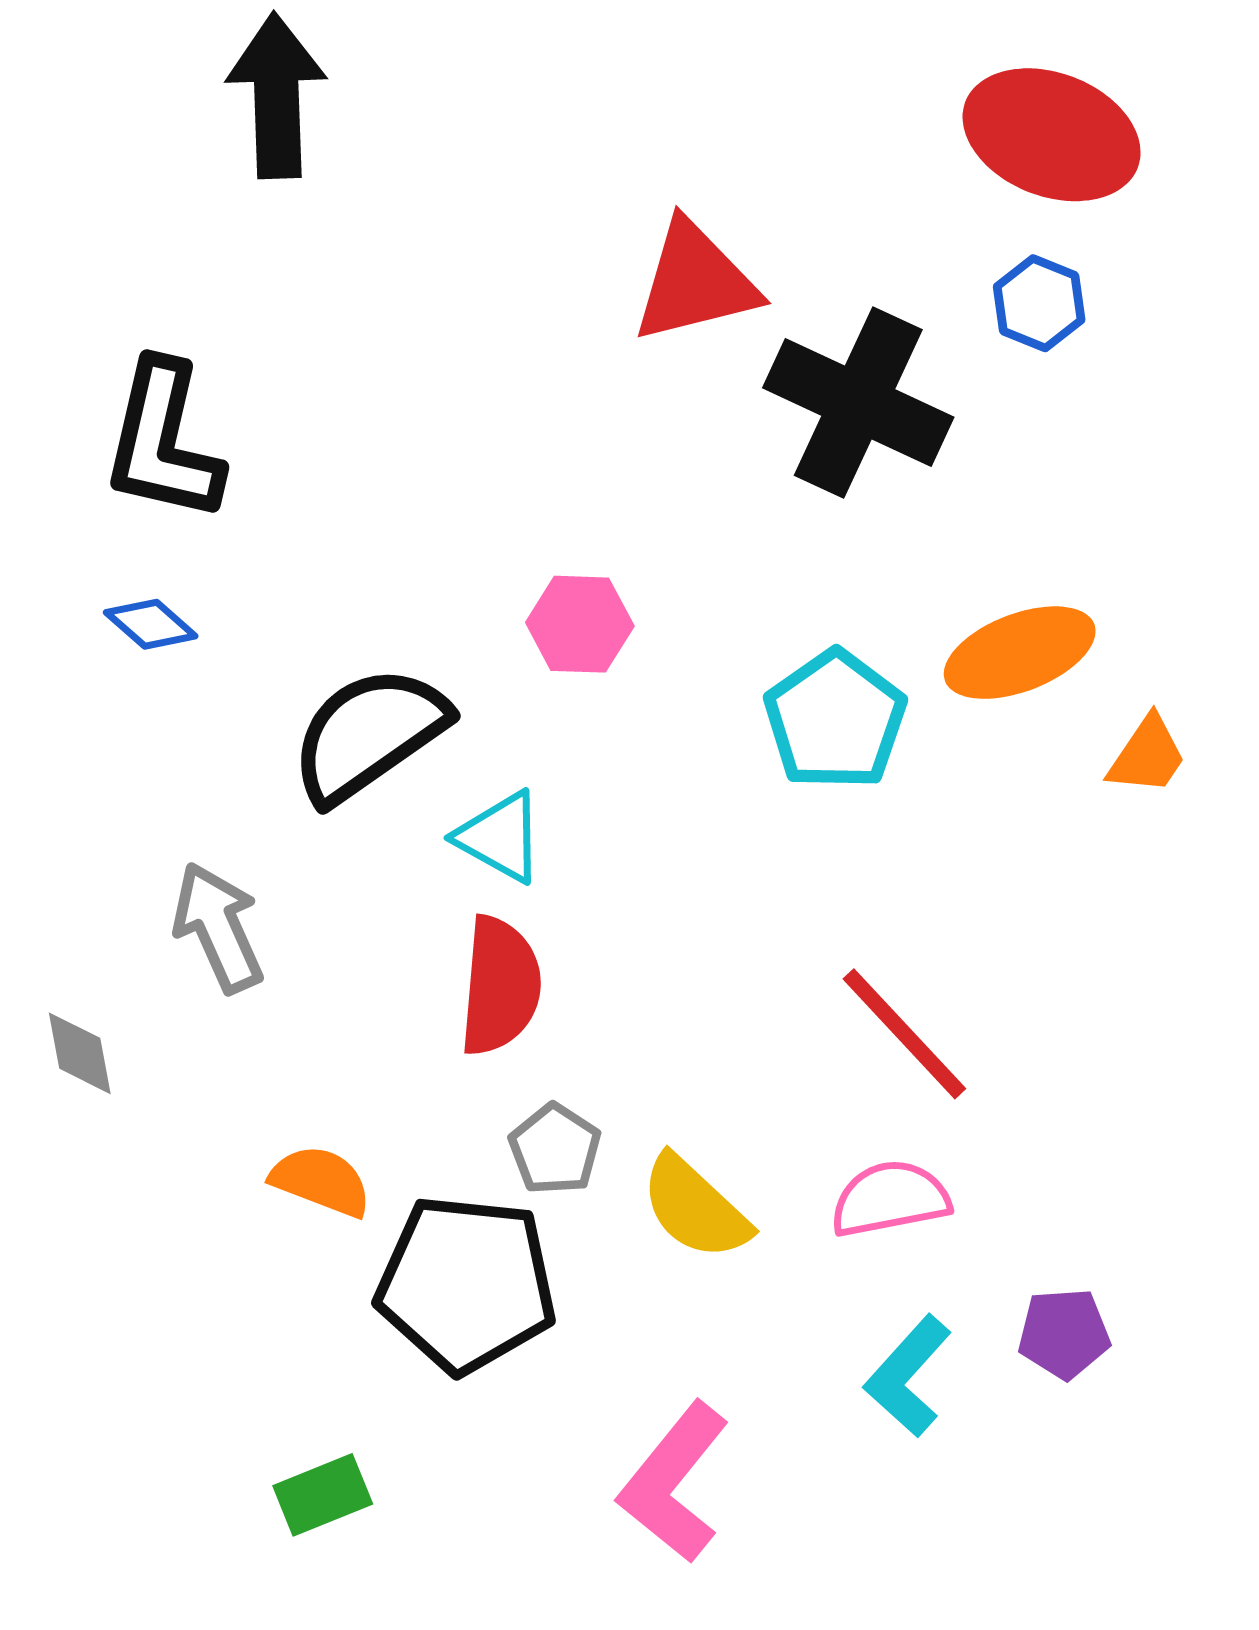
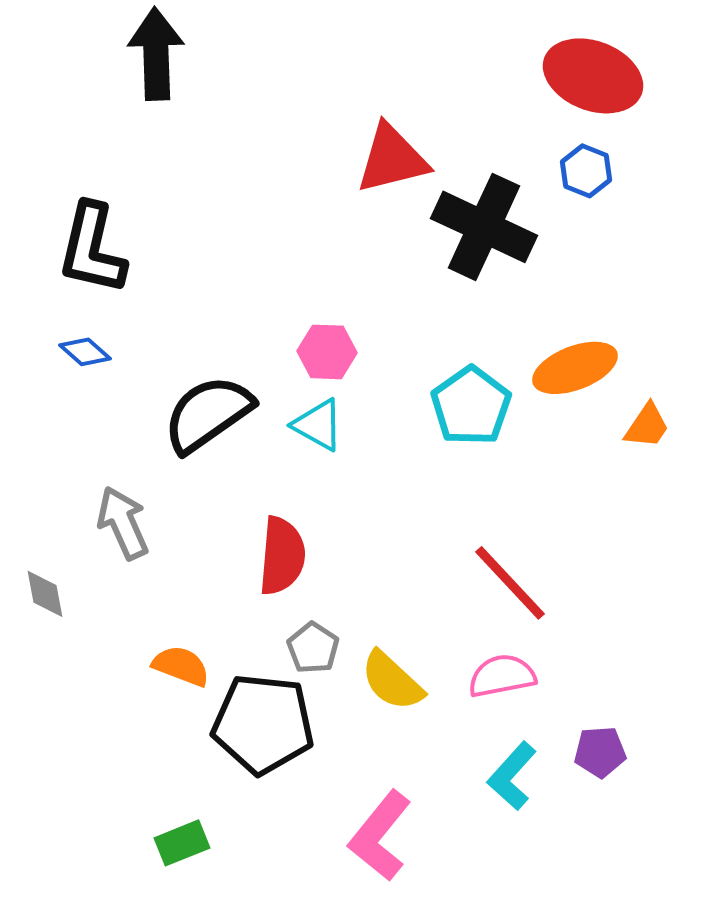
cyan triangle: (500, 837) -> (318, 425), moved

